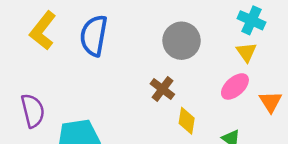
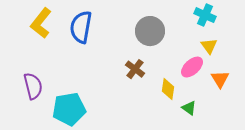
yellow triangle: (246, 52) -> (209, 46), moved
yellow diamond: (187, 121) -> (168, 89), moved

